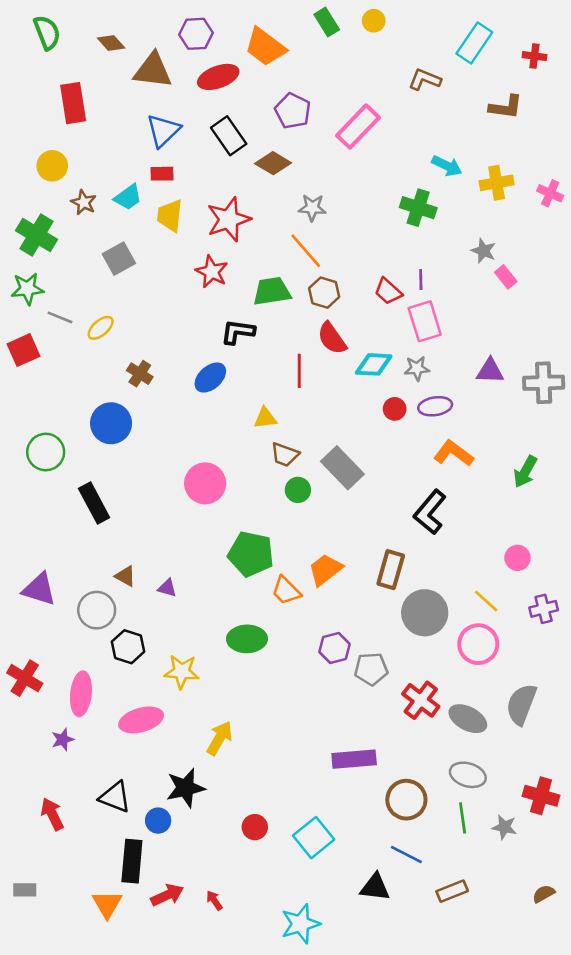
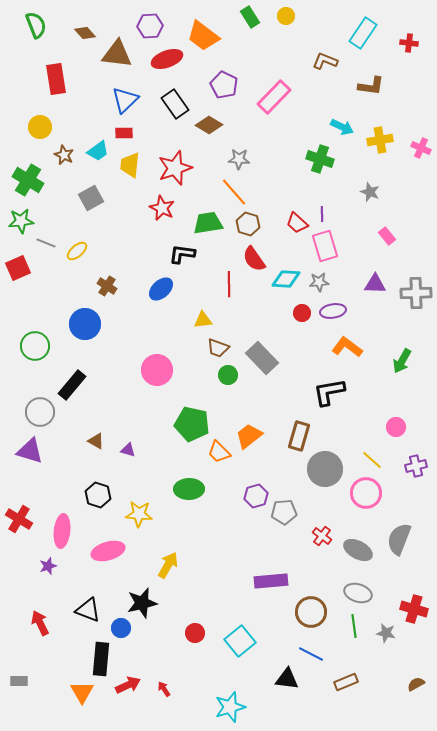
brown L-shape: (506, 107) -> (371, 86), moved
pink rectangle: (506, 277) -> (387, 236), moved
black rectangle: (94, 503) -> (72, 385), turned 68
black L-shape: (430, 512) -> (329, 392), turned 40
gray circle: (97, 610) -> (40, 412), moved
red cross: (421, 700) -> (322, 536), size x0.7

